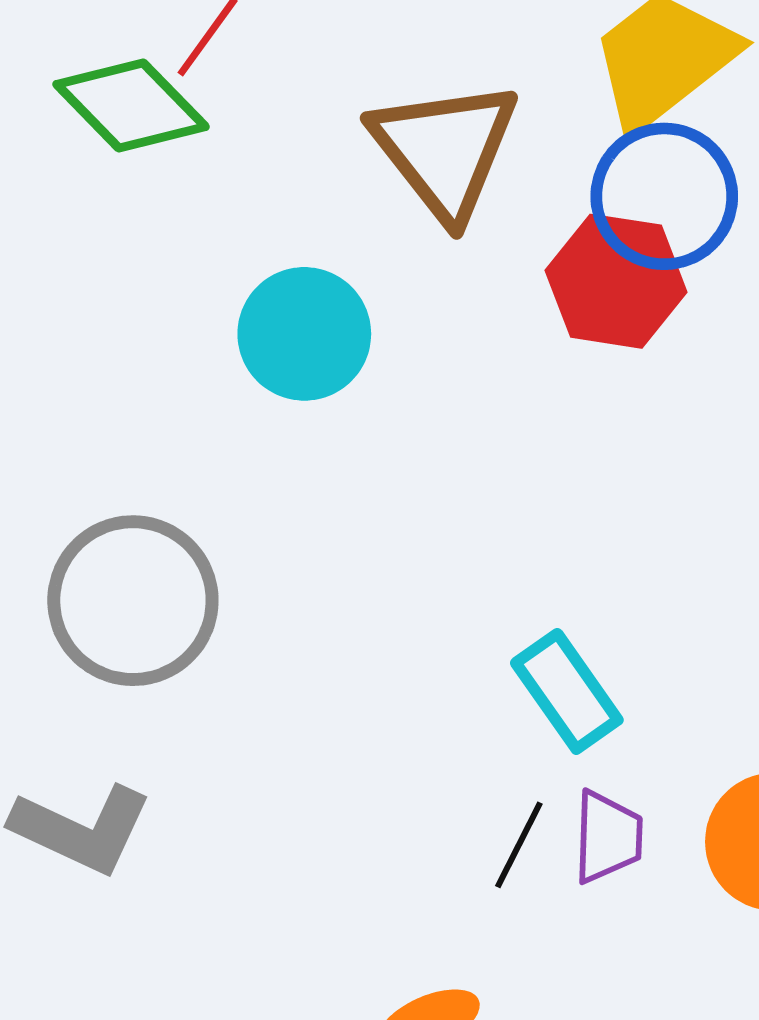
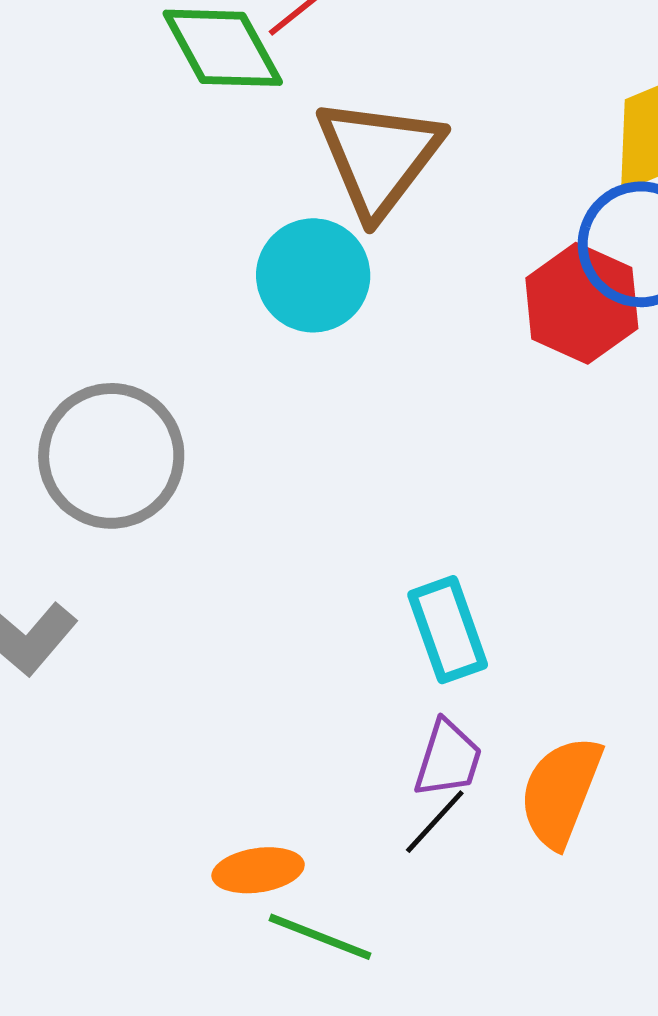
brown triangle: (445, 150) -> (379, 157), moved
black line: (519, 845) -> (435, 822), moved

